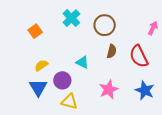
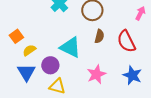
orange square: (35, 31) -> (16, 36), moved
cyan triangle: (82, 62) -> (70, 47), size x1.6

